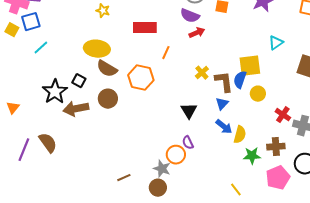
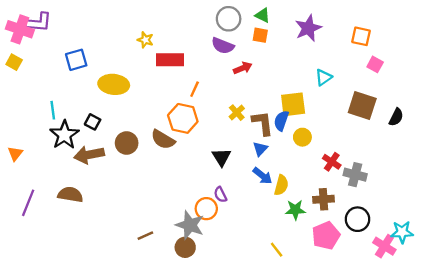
yellow star: (103, 11) -> (145, 40), moved
blue square: (31, 22) -> (76, 60), moved
red arrow: (197, 33) -> (243, 68), moved
cyan line: (41, 48) -> (53, 110), moved, turned -56
brown semicircle: (107, 69) -> (163, 139), moved
orange hexagon: (141, 78) -> (183, 118), moved
brown semicircle: (48, 143) -> (70, 195), moved, turned -45
gray star: (162, 169) -> (190, 225), size x1.4

